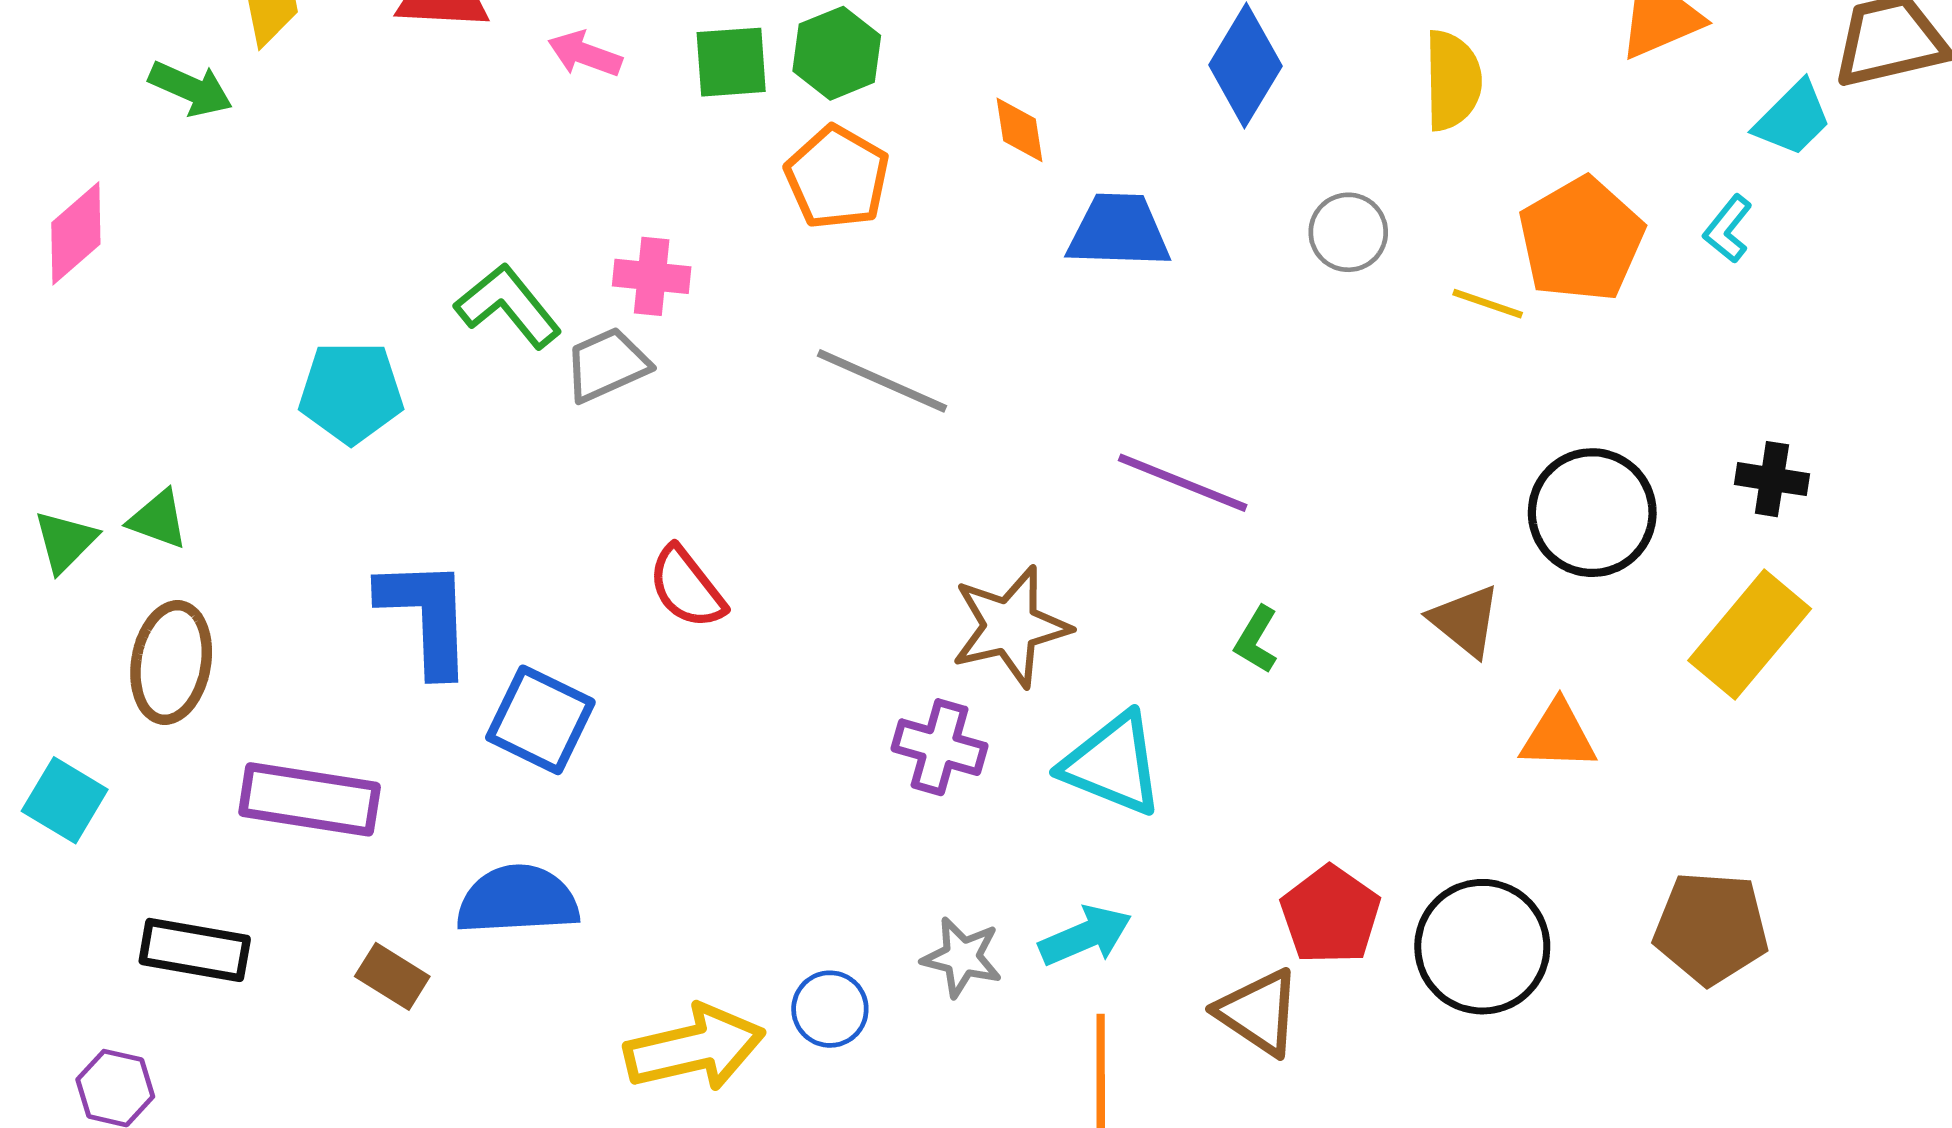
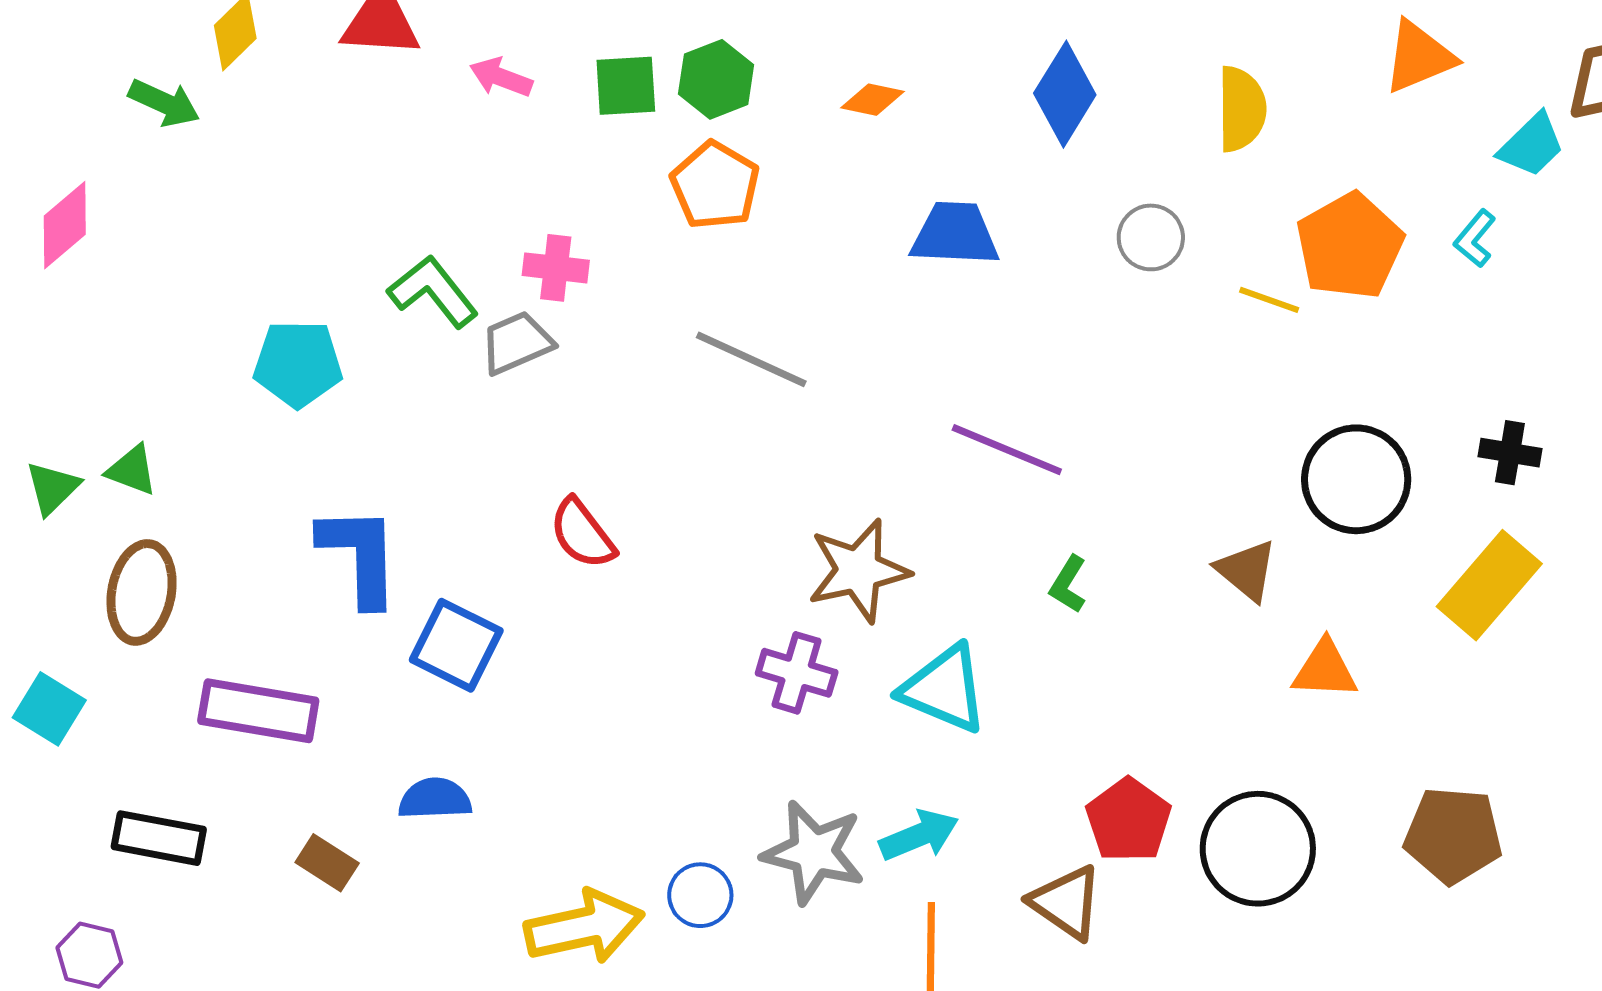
orange diamond: (1019, 130) -> (873, 100), moved, turned -70
blue semicircle: (518, 900) -> (435, 799), size x0.7
gray star: (962, 957) -> (814, 852), size x1.5

